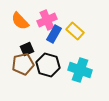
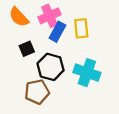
yellow rectangle: (75, 31) -> (81, 28), turned 42
brown pentagon: (23, 64) -> (37, 92), moved

